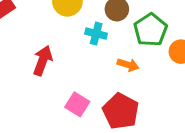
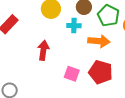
orange arrow: (128, 65) -> (99, 41), size x1.5

